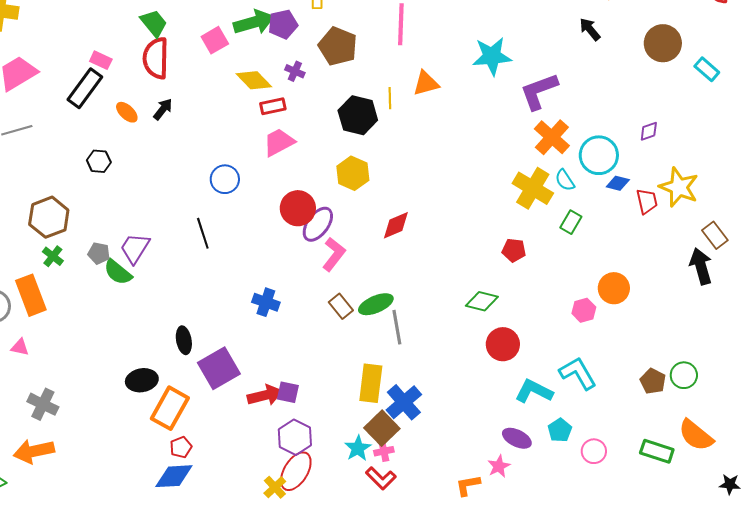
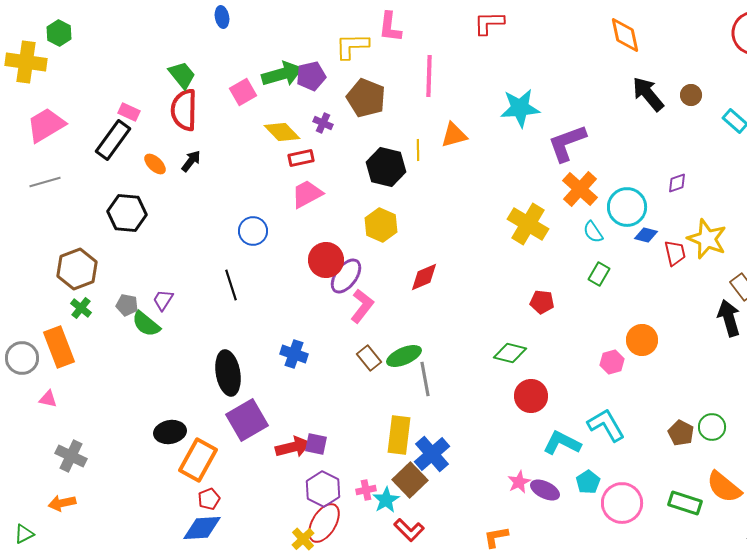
black arrow: (590, 29) -> (648, 94), moved, size x1.5
brown circle: (663, 43) -> (691, 95), size x0.6
black hexagon: (99, 161) -> (127, 213), size x1.6
yellow cross: (533, 188) -> (528, 224), moved
purple trapezoid: (135, 248) -> (163, 300), size x0.7
black ellipse: (184, 340) -> (228, 373), moved, size x1.6
orange arrow: (34, 451) -> (62, 503), size x0.7
pink cross: (384, 451) -> (366, 490), moved
pink circle: (594, 451) -> (622, 503), size x1.6
pink star: (499, 466) -> (519, 482), moved

